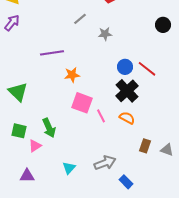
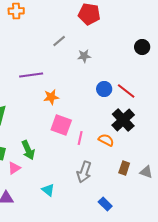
black cross: (127, 91) -> (123, 120), moved
pink line: (101, 116) -> (80, 138), turned 40
gray arrow: (105, 163) -> (84, 172), moved, turned 130
cyan triangle: (69, 168) -> (48, 190), turned -32

